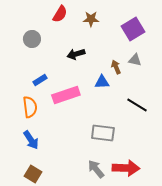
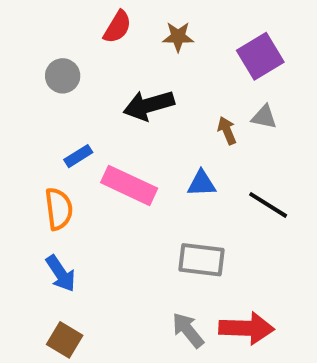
black arrow: (76, 54) -> (149, 105), size x1.4
blue triangle: (102, 82) -> (202, 183), moved
pink rectangle: (66, 95) -> (129, 185), turned 44

